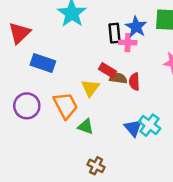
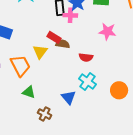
red semicircle: (134, 82) -> (86, 57), moved, turned -80
green triangle: (86, 127) -> (29, 92), moved
blue triangle: (133, 128) -> (69, 97), moved

